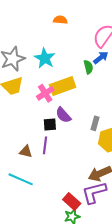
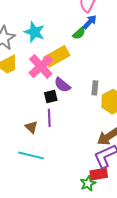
green semicircle: (88, 67) -> (79, 33), turned 72
pink cross: (45, 93) -> (41, 66), size x1.4
brown triangle: (26, 152) -> (31, 127), turned 40
red rectangle: (72, 201) -> (99, 174), moved, turned -42

